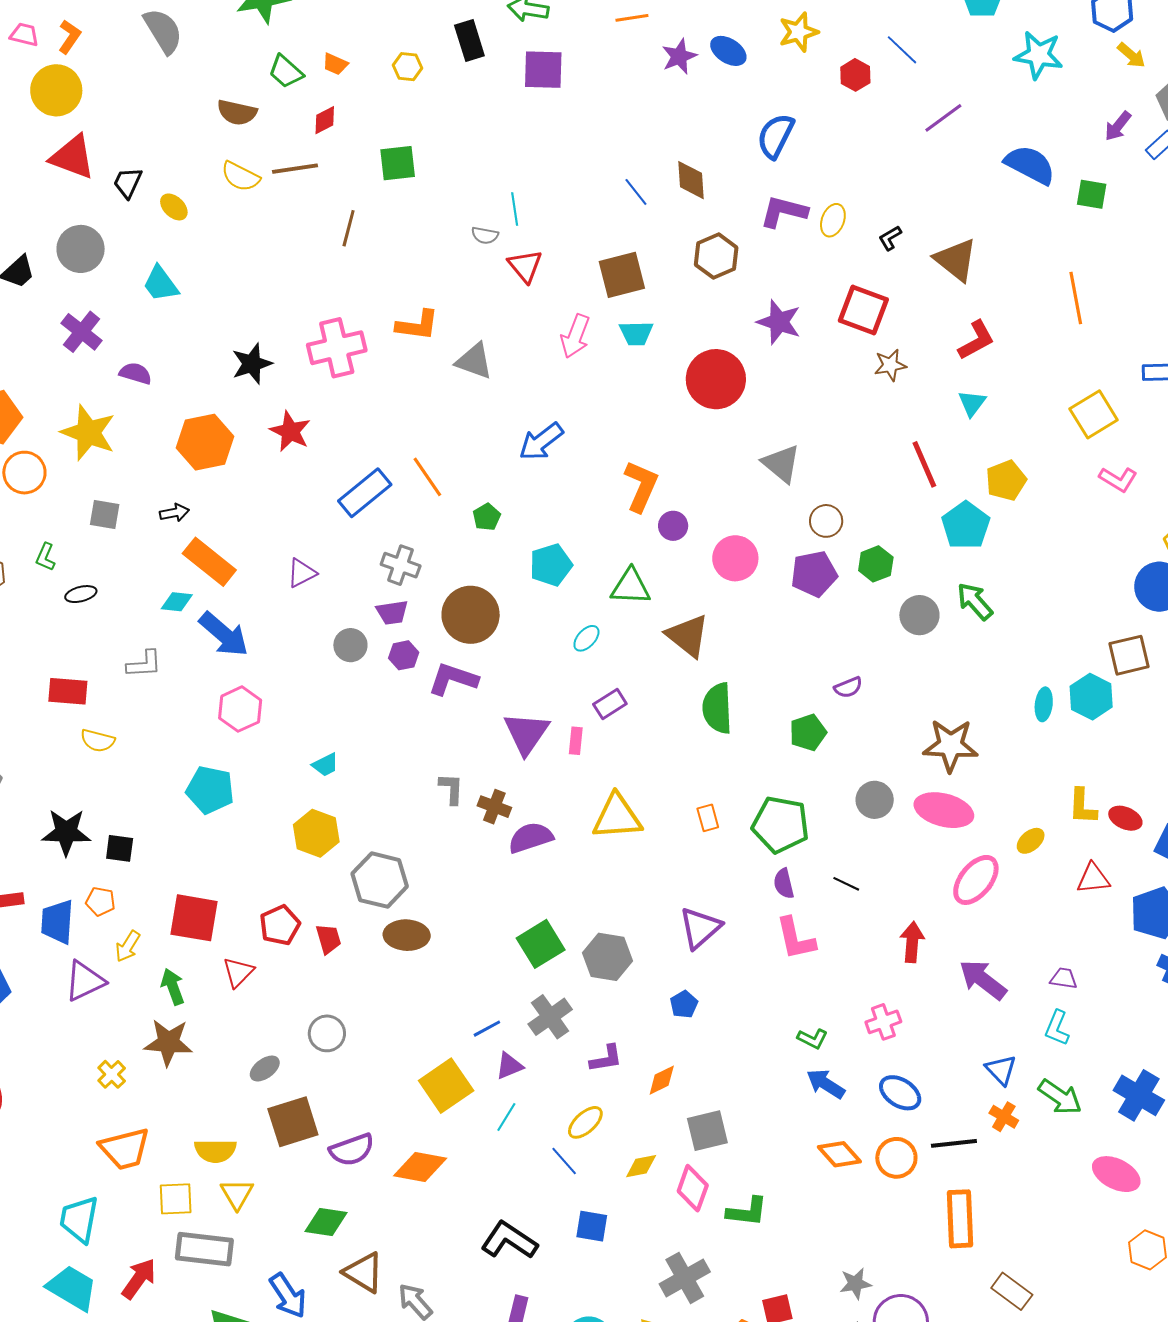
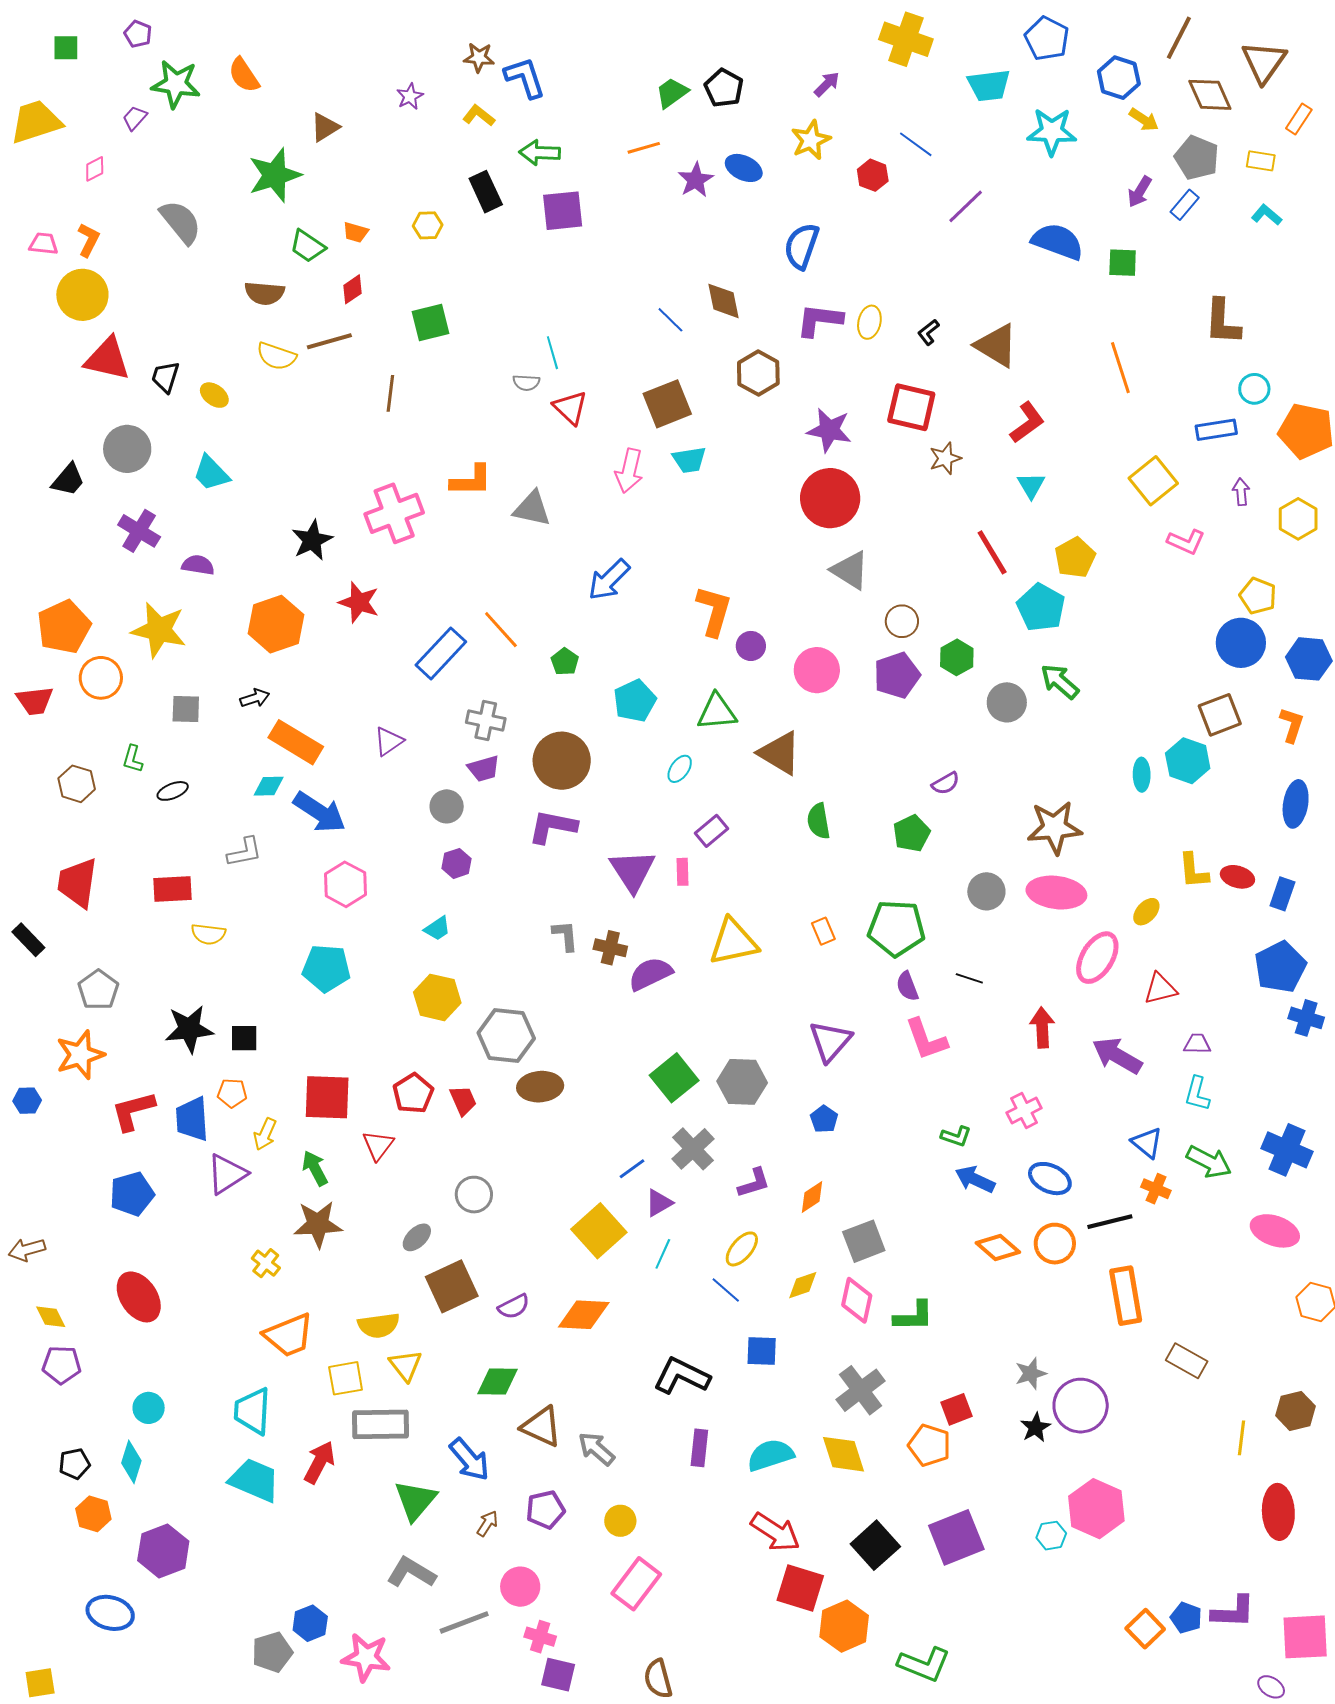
red circle: (716, 379) -> (830, 498), moved
purple hexagon: (404, 655) -> (456, 863), moved
green semicircle: (717, 708) -> (819, 821), size x0.7
red triangle: (1093, 878) -> (1160, 989), moved
purple semicircle: (352, 1150) -> (514, 1307), size x0.7

